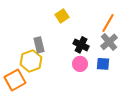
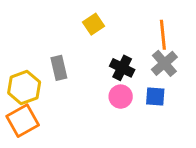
orange line: (108, 23) -> (163, 35), turned -36
yellow hexagon: (31, 61) -> (24, 87), moved

